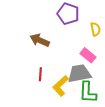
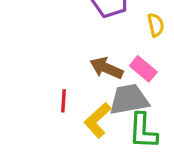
brown arrow: (40, 40) -> (106, 68), moved

